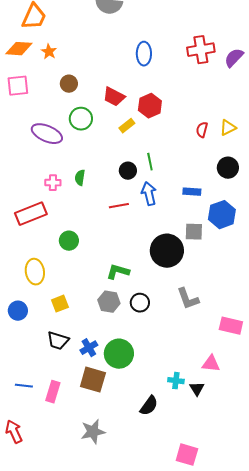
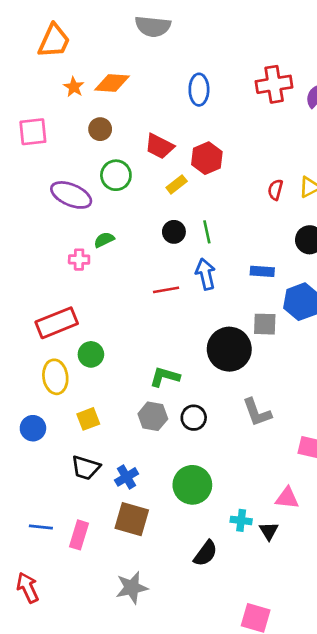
orange diamond: (19, 49) -> (112, 83), moved
black circle: (128, 171) -> (174, 232), moved
green semicircle: (80, 178) -> (104, 240), moved, turned 56
red rectangle: (31, 214) -> (57, 323), moved
green circle: (69, 241) -> (91, 354), moved
green circle: (119, 354) -> (192, 485), moved

